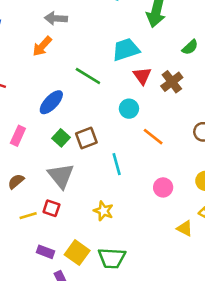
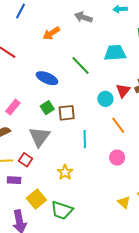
gray arrow: (56, 18) -> (83, 17), moved
red triangle: (142, 76) -> (123, 91), moved
blue ellipse: (51, 102) -> (47, 78), turned 55
pink rectangle: (18, 136) -> (13, 107), moved
pink circle: (163, 187) -> (117, 158), moved
purple rectangle: (45, 252) -> (14, 180), moved, turned -32

